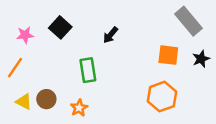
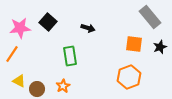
pink star: (25, 35) -> (20, 28), size x1.5
black arrow: (111, 35) -> (88, 28), turned -112
brown circle: (46, 99) -> (37, 89), moved

